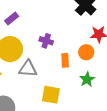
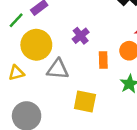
purple cross: (46, 41) -> (81, 36), turned 32

